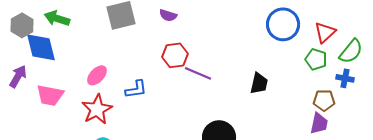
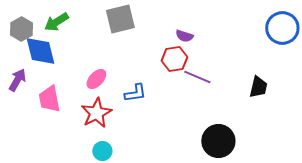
purple semicircle: (168, 15) -> (184, 36), moved
green arrow: (57, 18) -> (56, 22), turned -50
pink trapezoid: (50, 95) -> (49, 99), turned 68

